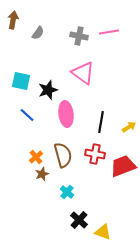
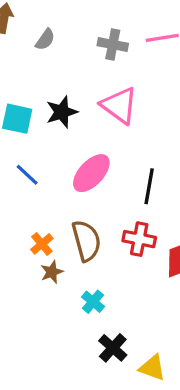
black star: (48, 90) -> (62, 112), moved
pink ellipse: (66, 114) -> (91, 173), turned 50

